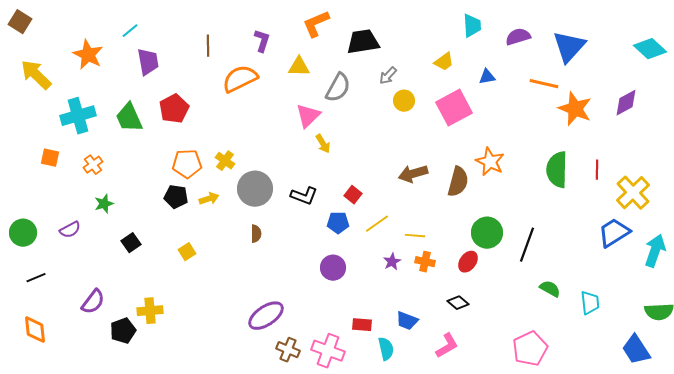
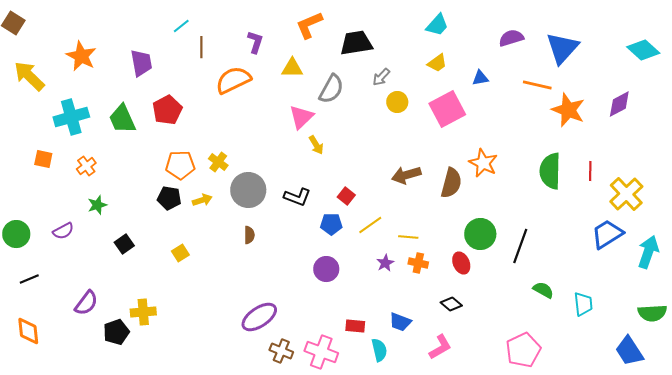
cyan trapezoid: (472, 26) -> (437, 25), moved, turned 45
cyan line: (130, 31) -> (181, 26), moved
red ellipse: (468, 262) -> (461, 263), turned -60

